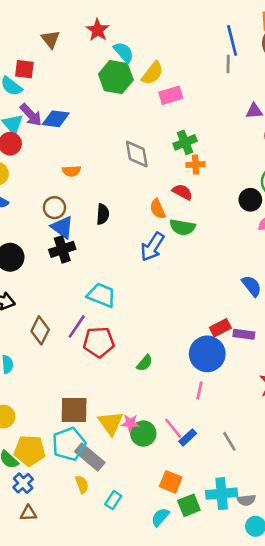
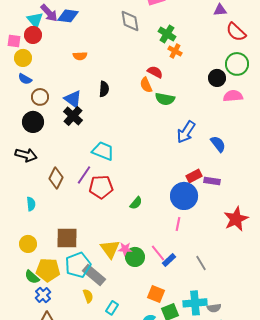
green cross: (185, 142) -> (167, 34), turned -36
gray diamond: (137, 154) -> (130, 21), moved
orange cross: (195, 165) -> (175, 51), turned 32
red semicircle: (182, 192) -> (155, 72), moved
brown circle: (54, 208) -> (40, 97), moved
blue arrow: (152, 247) -> (186, 132), moved
black cross: (62, 249) -> (73, 116), turned -30
brown square: (74, 410) -> (67, 238), moved

